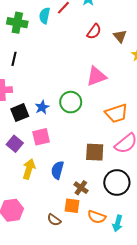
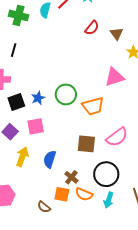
pink triangle: (96, 76) -> (114, 77), moved
orange trapezoid: (116, 113) -> (93, 106), moved
orange semicircle: (97, 217) -> (84, 194), moved
cyan arrow: (118, 223) -> (109, 200), moved

